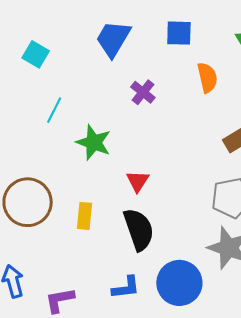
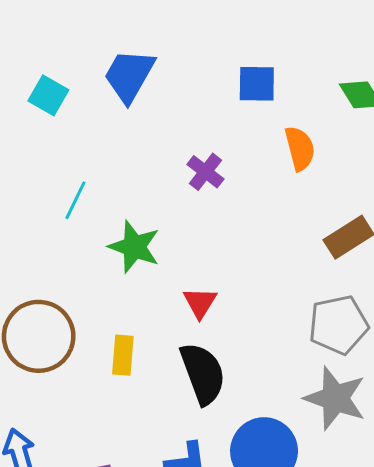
blue trapezoid: (113, 39) -> (129, 76), moved
cyan square: (36, 54) -> (48, 95), moved

